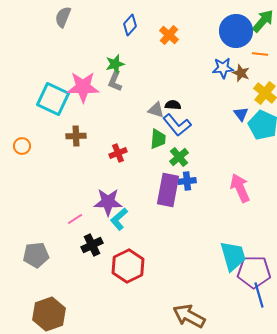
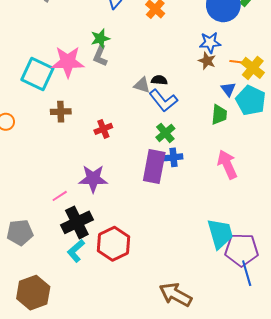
orange line: (260, 54) -> (238, 62), moved
brown star: (241, 73) -> (207, 61), moved
green trapezoid: (158, 139) -> (219, 115), moved
cyan L-shape: (119, 219) -> (76, 251), moved
black cross: (92, 245) -> (77, 222), size x1.4

